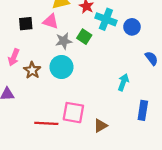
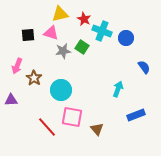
cyan circle: (61, 67) -> (61, 90), moved
blue rectangle: (143, 110) -> (136, 115), turned 60
red line: (46, 123) -> (47, 127), turned 45
brown triangle: (101, 126) -> (97, 129), turned -40

